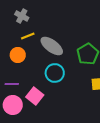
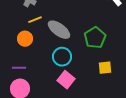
pink square: (35, 96) -> (66, 80), moved

